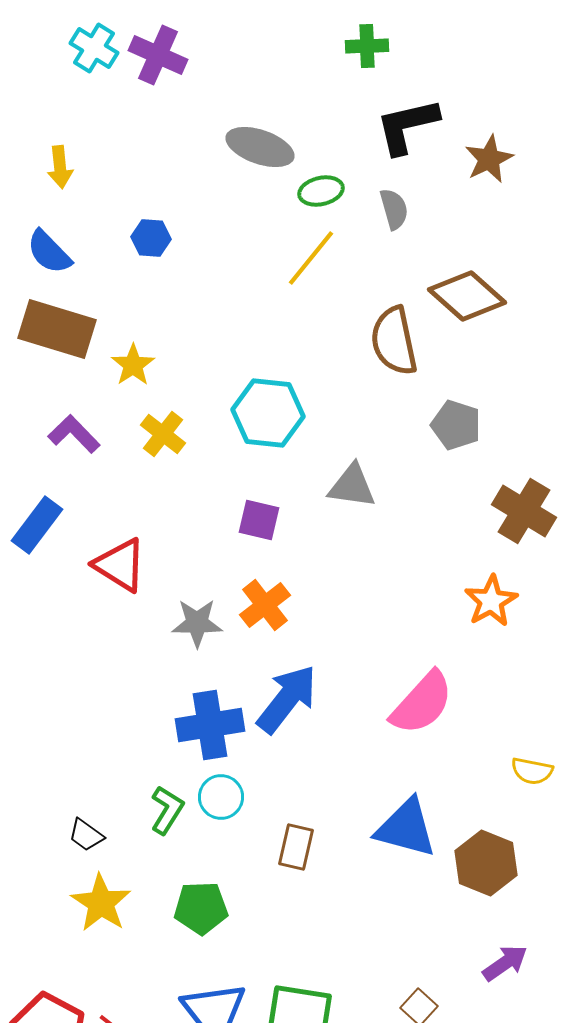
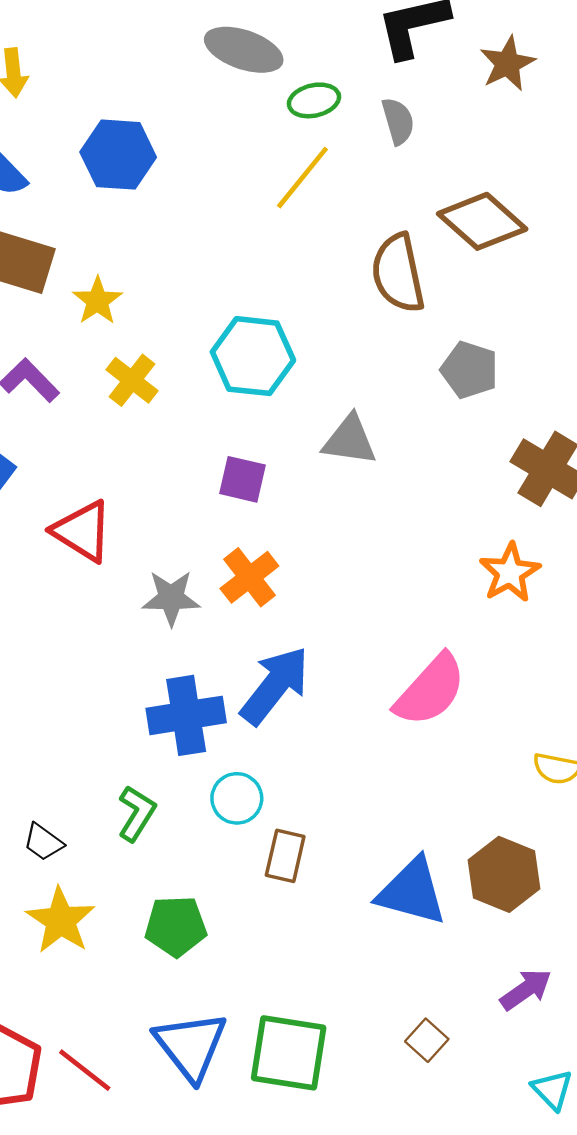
blue hexagon: (151, 238) -> (118, 155), size x1.6
cyan circle: (221, 797) -> (237, 798), moved
blue triangle: (406, 828) -> (412, 892), moved

